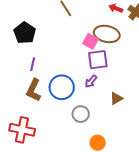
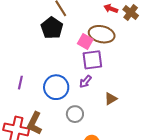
black pentagon: (25, 33) -> (52, 28), moved
purple line: (33, 64) -> (20, 83), moved
brown L-shape: (34, 90) -> (35, 123), moved

